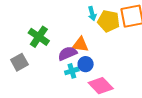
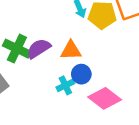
purple semicircle: (67, 53) -> (39, 48), moved

